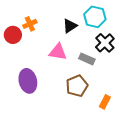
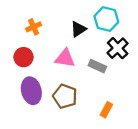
red circle: (13, 35) -> (24, 57), moved
brown pentagon: (77, 86) -> (65, 96), moved, turned -30
orange rectangle: (105, 102) -> (106, 110), moved

